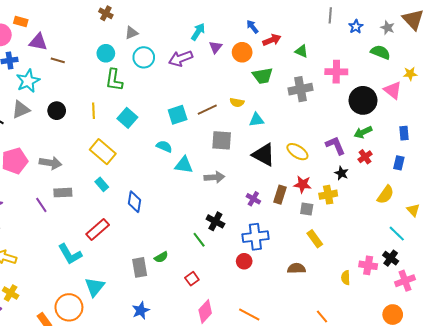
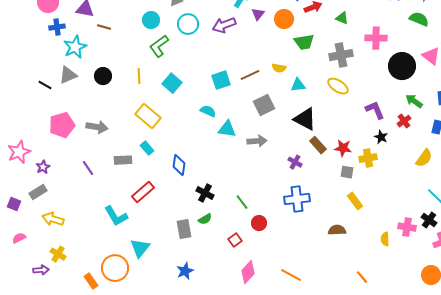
green L-shape: (114, 80) -> (159, 46), turned 45
green arrow: (363, 132) -> (414, 101), moved, turned 60
gray square: (222, 140) -> (264, 105), turned -30
yellow ellipse: (297, 152) -> (338, 86), moved
gray rectangle: (63, 193) -> (123, 160), moved
brown rectangle: (280, 195) -> (318, 145), moved, turned -60
black cross: (215, 221) -> (205, 193), moved
red circle: (244, 261) -> (259, 223), moved

